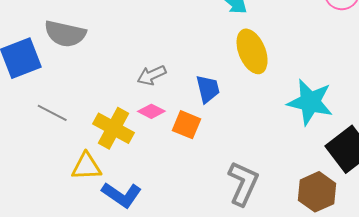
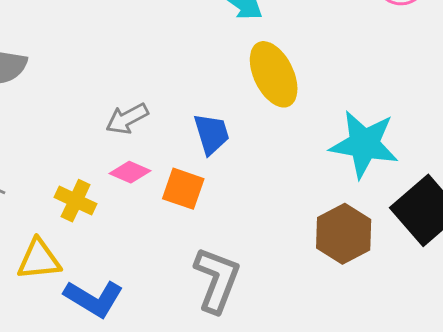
yellow cross: (114, 128) -> (76, 201), size x0.7
gray L-shape: (243, 183) -> (217, 280), moved
brown hexagon: (317, 192) -> (344, 234), moved

